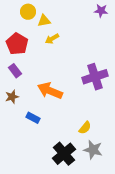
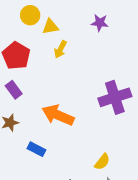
purple star: (101, 11) -> (100, 23), moved
yellow arrow: (52, 39) -> (60, 49), turned -32

